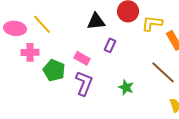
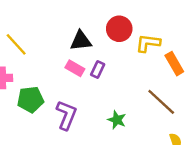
pink rectangle: (82, 58) -> (75, 68), moved
green pentagon: (54, 70) -> (31, 99), turned -30

